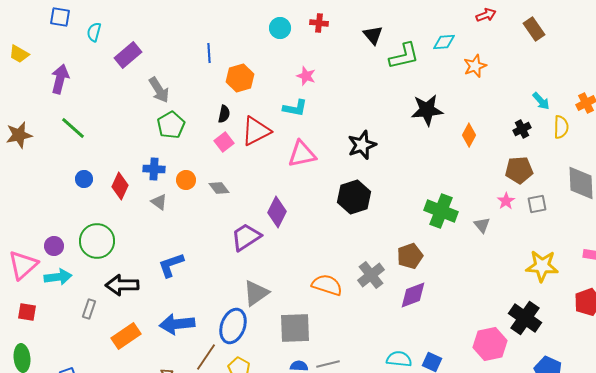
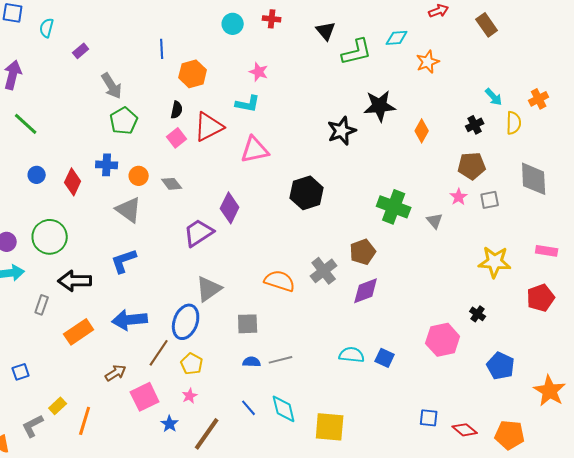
purple rectangle: (128, 55) -> (81, 51), size x0.6
black star: (362, 145) -> (342, 131), moved
gray triangle: (159, 202) -> (129, 210), moved, size x1.6
black cross: (525, 318) -> (478, 314), size x0.5
gray square: (295, 328) -> (248, 324), size x0.7

